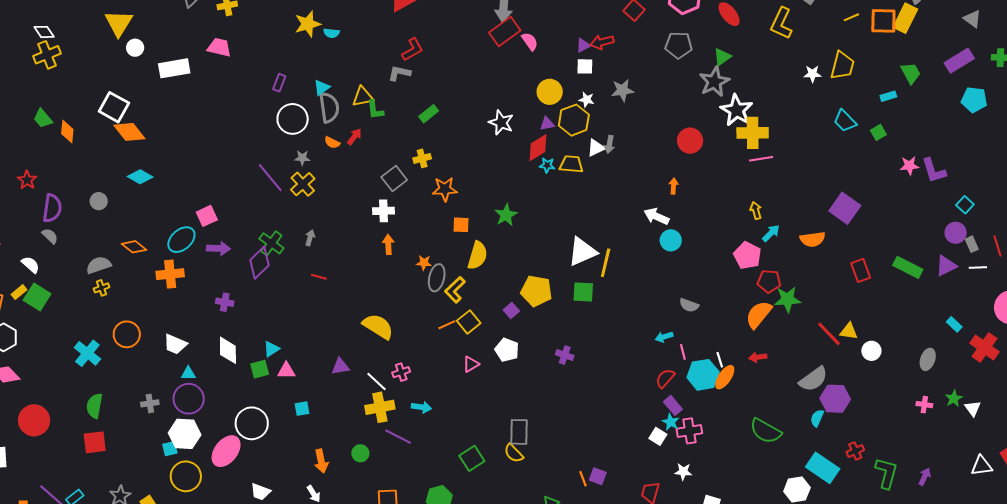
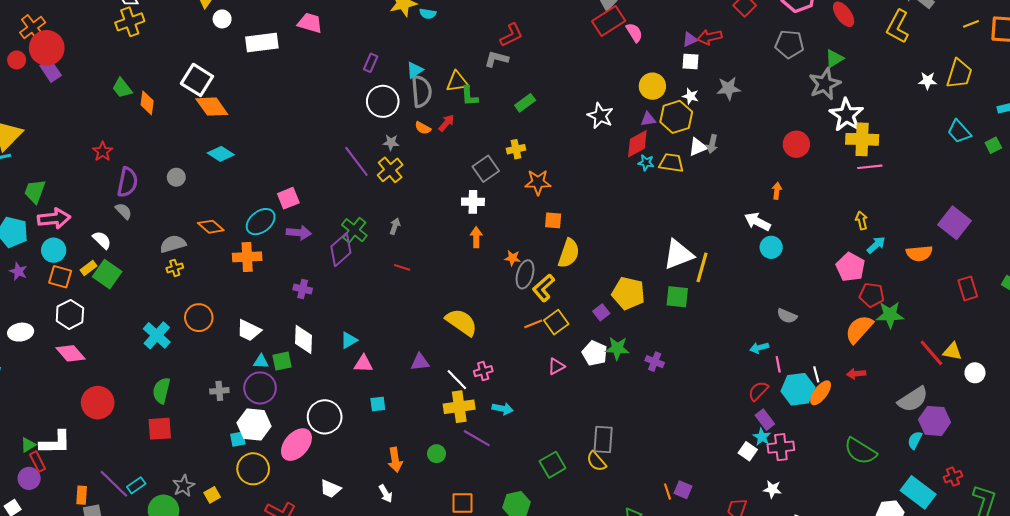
green star: (506, 215) -> (617, 348), moved, turned 30
green square: (260, 369) -> (282, 361), moved

